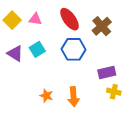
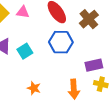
cyan square: (37, 49) -> (25, 51), moved
orange arrow: (74, 97) -> (74, 89), moved

